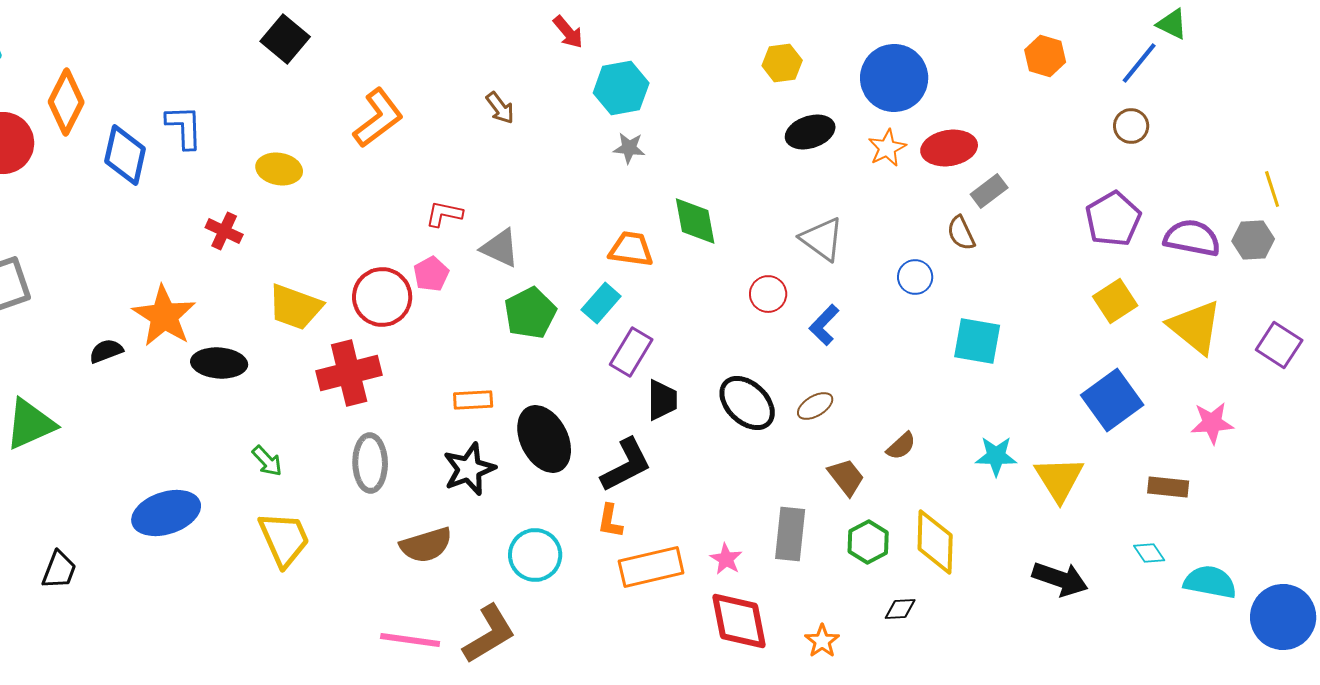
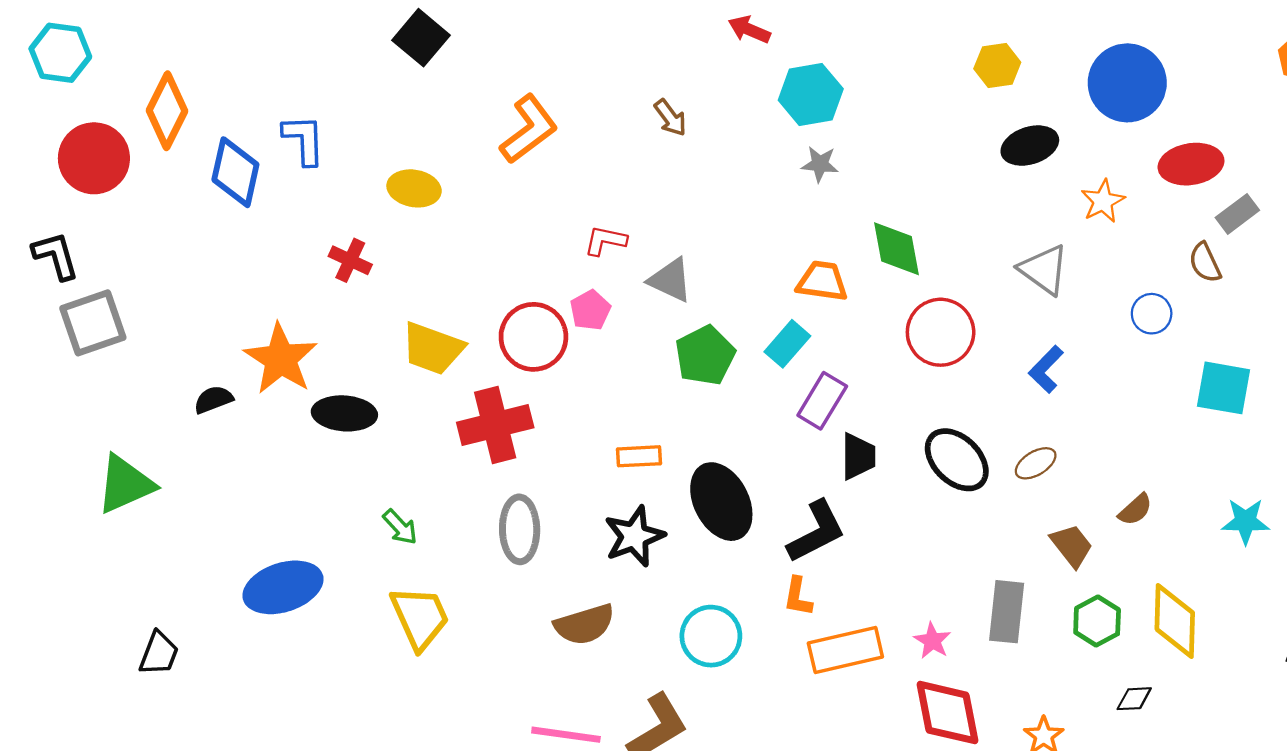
red arrow: (568, 32) -> (749, 30), turned 153
orange star: (887, 148) -> (1103, 201), moved
red circle: (768, 294) -> (941, 332), moved, size x1.6

